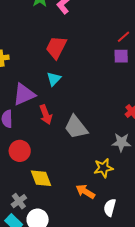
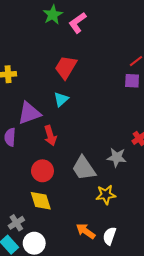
gray trapezoid: (76, 127) -> (84, 168), moved
gray star: (121, 142) -> (117, 157), moved
red circle: (20, 151) -> (42, 171), moved
orange arrow: (85, 192) -> (86, 231), moved

